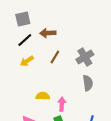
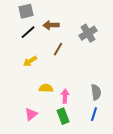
gray cross: (85, 57) -> (88, 33), moved
yellow arrow: (27, 61) -> (30, 61), moved
gray semicircle: (88, 83) -> (96, 92), moved

